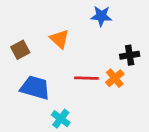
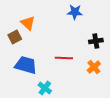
orange triangle: (59, 39) -> (28, 23), moved
orange cross: (115, 78) -> (94, 67), moved

